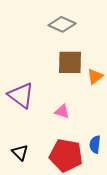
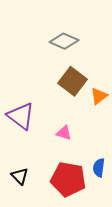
brown square: (70, 62) -> (72, 81), turned 36

